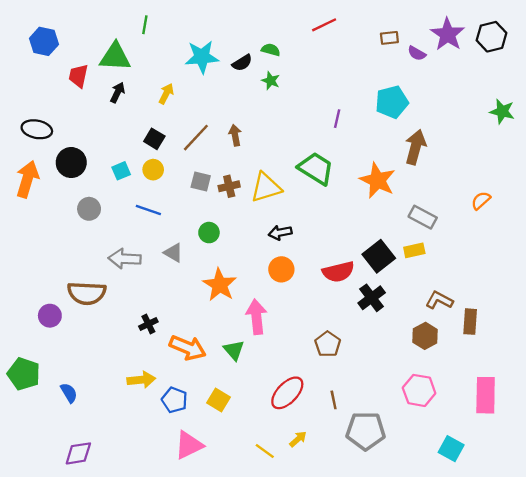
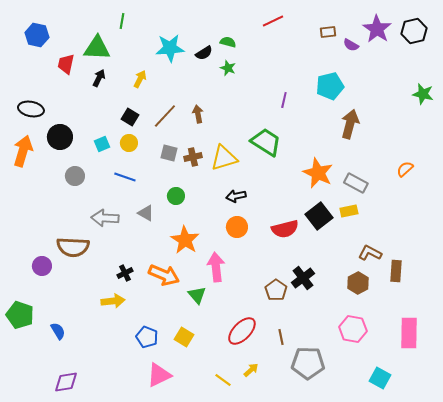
orange star: (378, 180) -> (318, 173), moved
black cross: (372, 298) -> (303, 278), moved
orange arrow: (188, 348) -> (164, 275), moved
yellow arrow: (141, 380) -> (113, 301), moved

